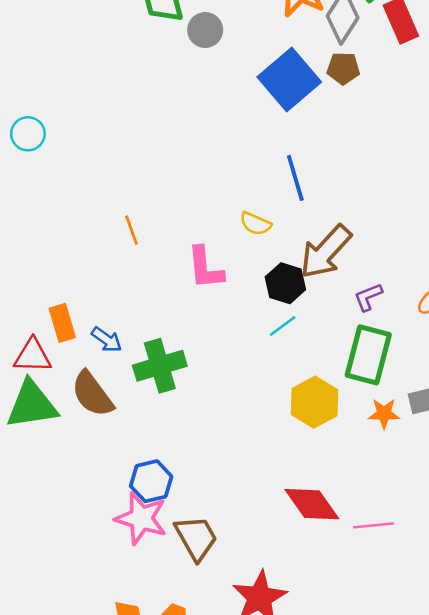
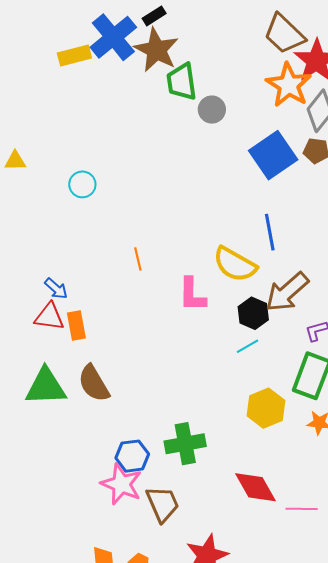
cyan circle: (28, 134) -> (82, 184), moved
yellow semicircle: (256, 224) -> (235, 264), size x1.8
blue arrow: (107, 340) -> (56, 289), moved
red triangle: (33, 356) -> (49, 317), moved
green cross: (160, 366) -> (185, 444), moved

